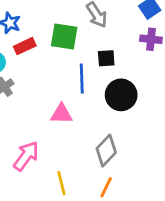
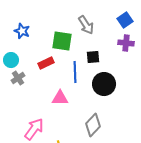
red rectangle: (25, 46) -> (46, 63), moved

